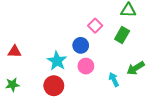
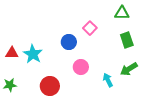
green rectangle: (122, 35) -> (127, 40), moved, turned -49
blue circle: (81, 45) -> (69, 42), moved
cyan star: (57, 61) -> (33, 54), moved

